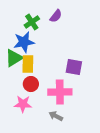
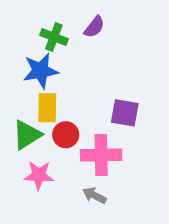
green cross: (32, 22) -> (54, 37), turned -35
green triangle: (14, 58) -> (27, 135), moved
red circle: (31, 84) -> (66, 135), moved

